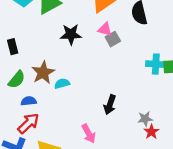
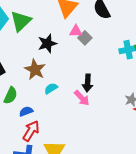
brown star: (43, 72) -> (35, 70), moved
black arrow: (110, 105) -> (88, 83), moved
pink arrow: (89, 134) -> (82, 98), moved

